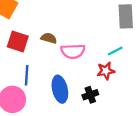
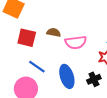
blue line: (27, 75) -> (37, 67), turned -54

